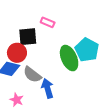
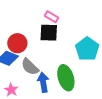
black square: (28, 37) -> (49, 33), moved
green ellipse: (69, 58) -> (66, 78), moved

